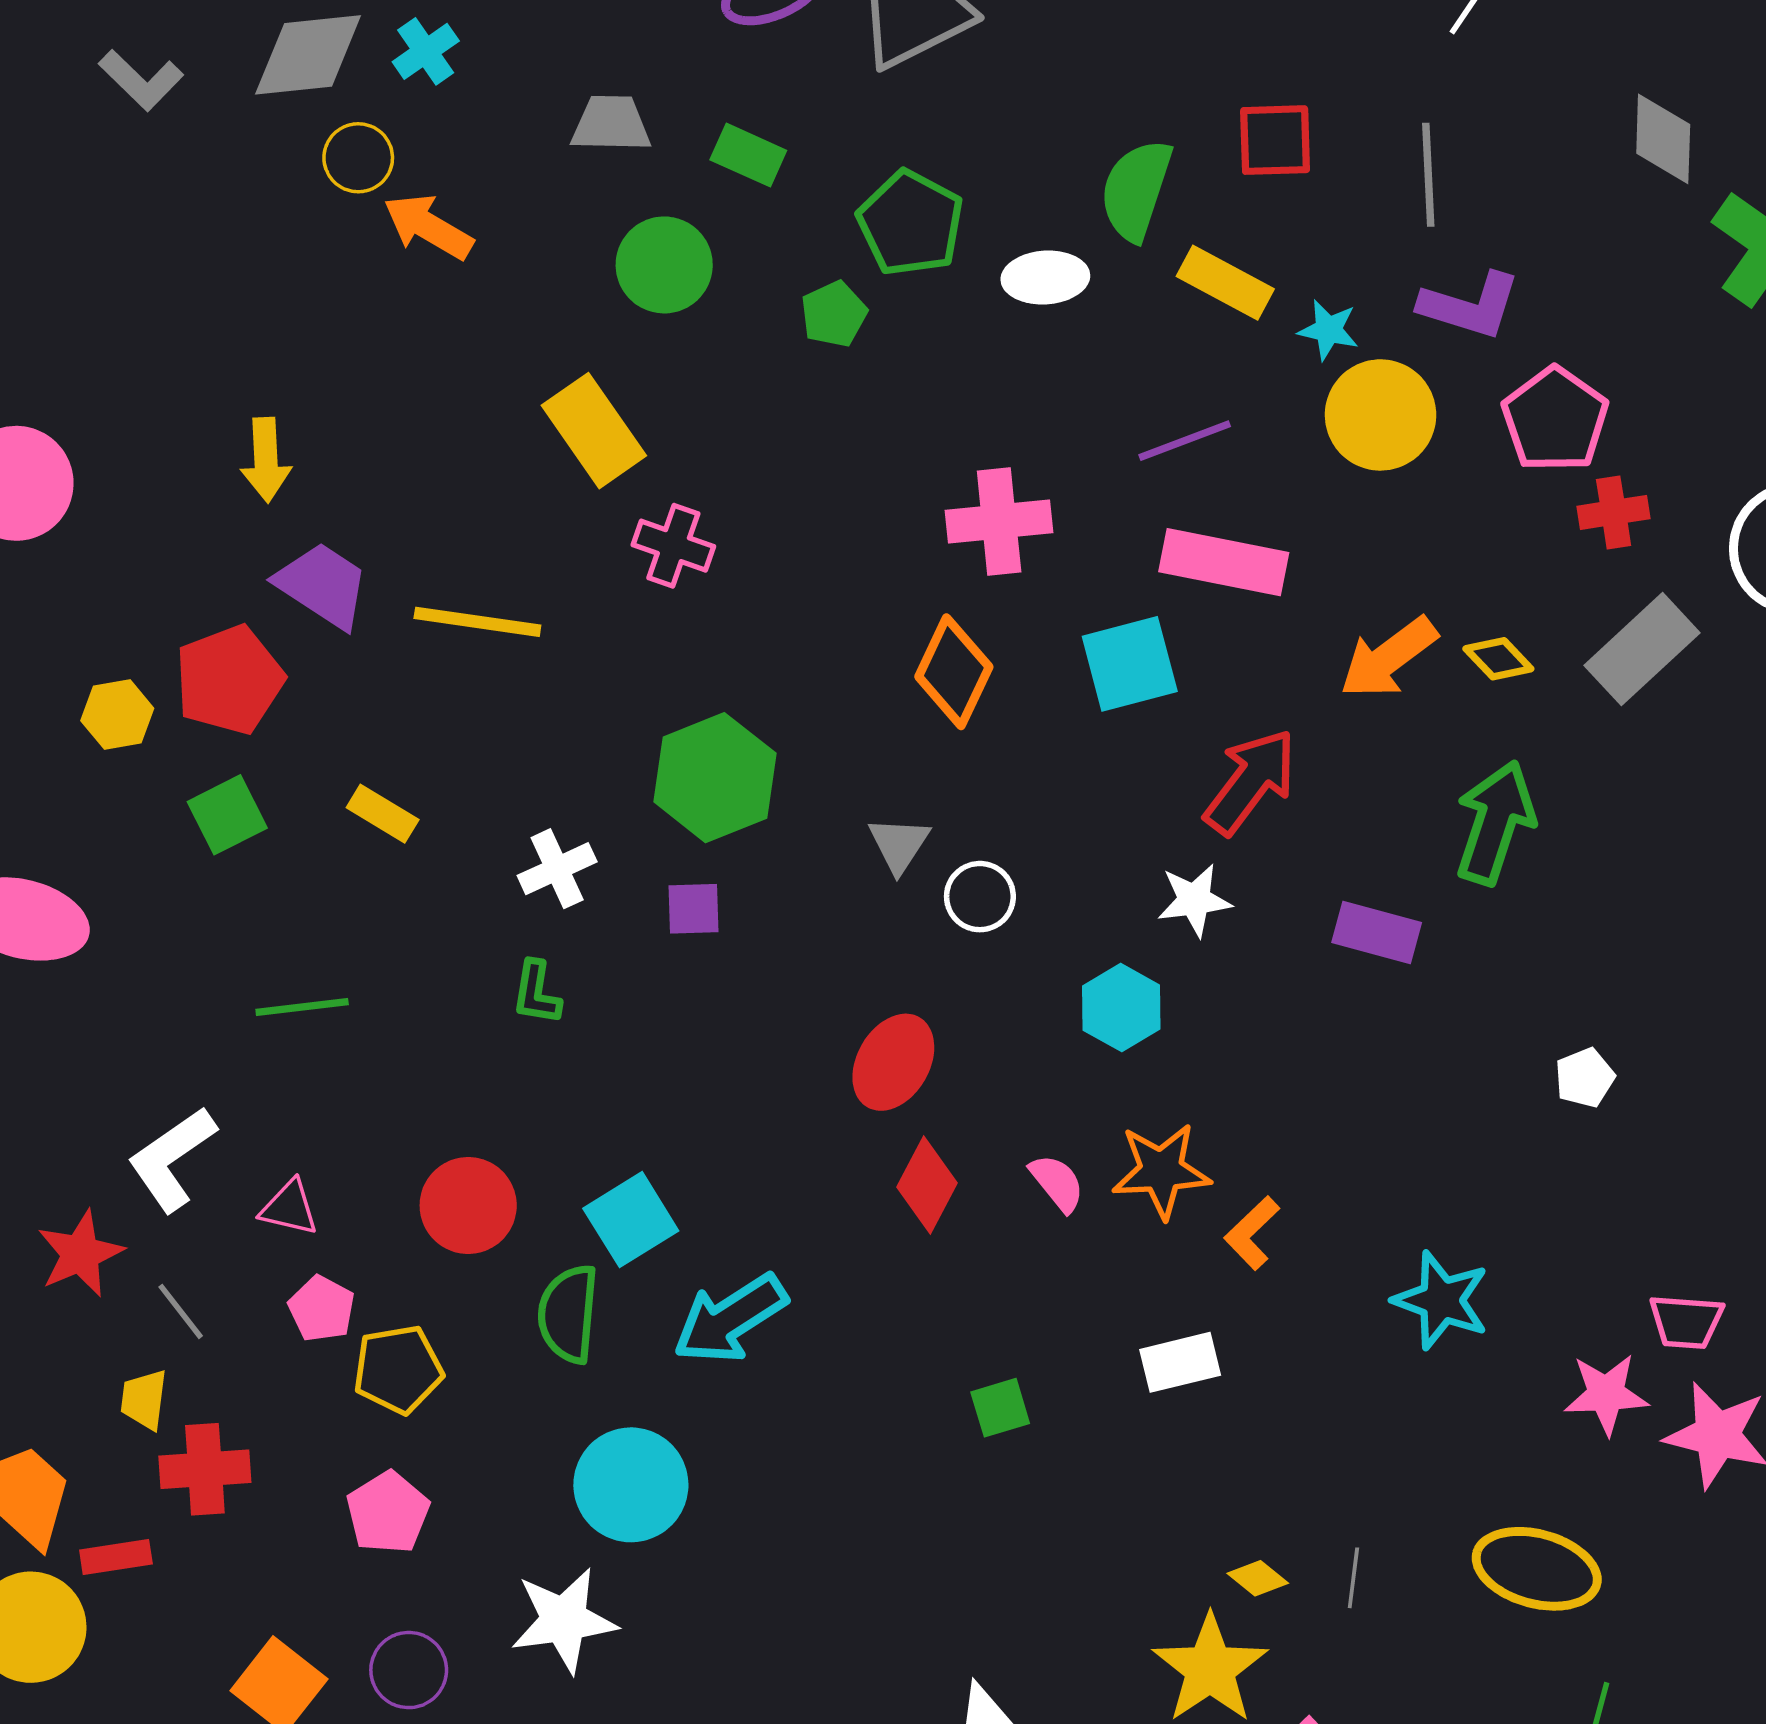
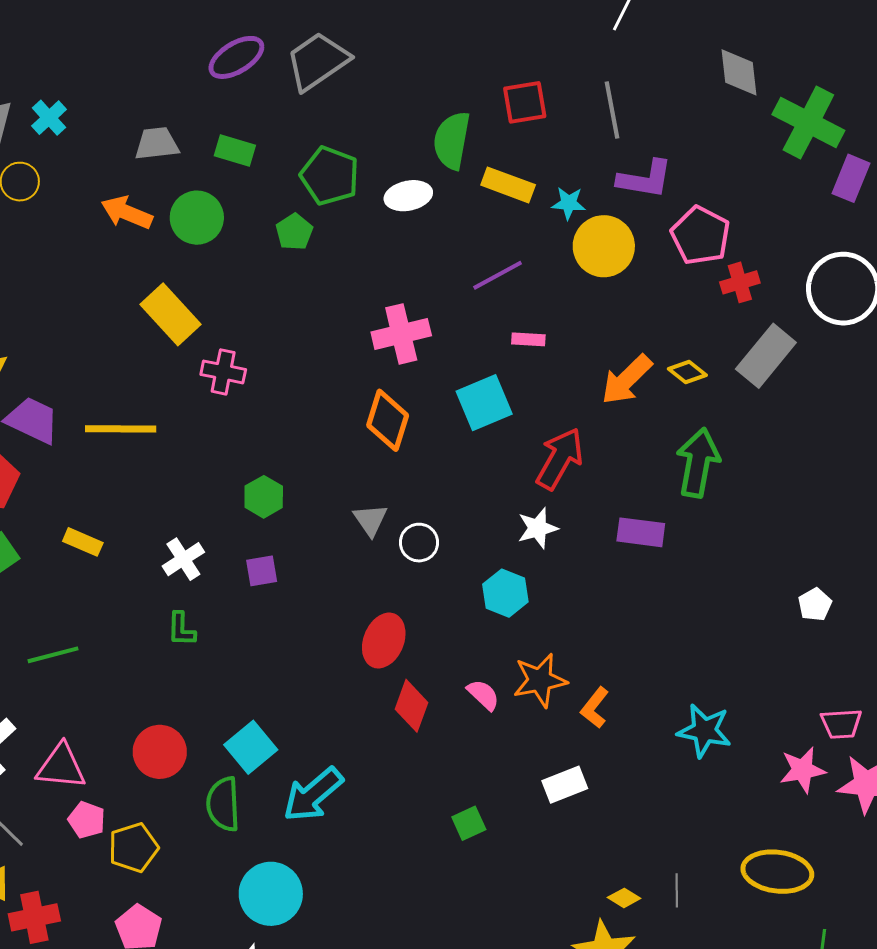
orange arrow: (428, 227) -> (127, 213), moved
pink rectangle: (1224, 562) -> (528, 339), size x0.5
green hexagon: (715, 778) -> (264, 497), size x0.6
white pentagon: (1585, 1078) -> (815, 604), moved
pink triangle: (289, 1208) -> (61, 767), size x1.5

